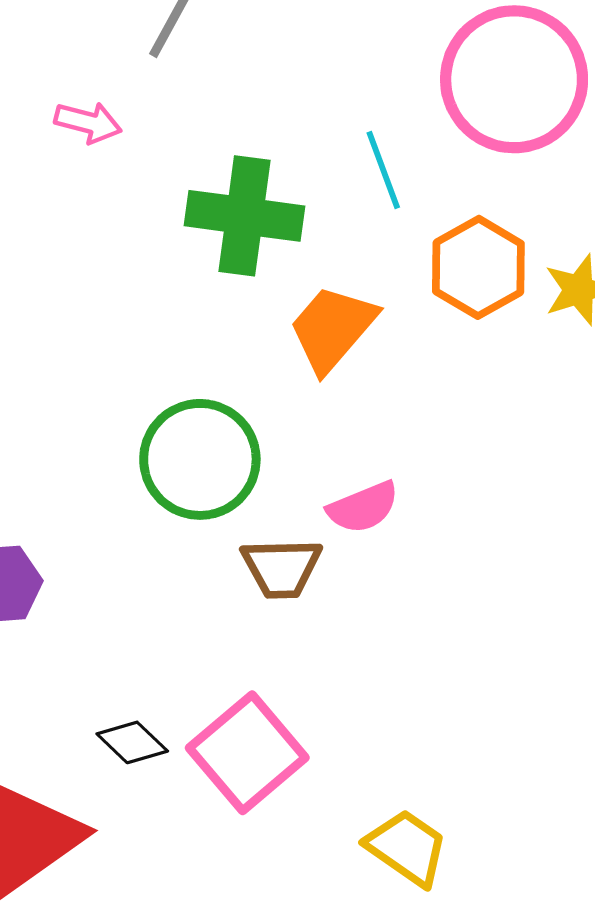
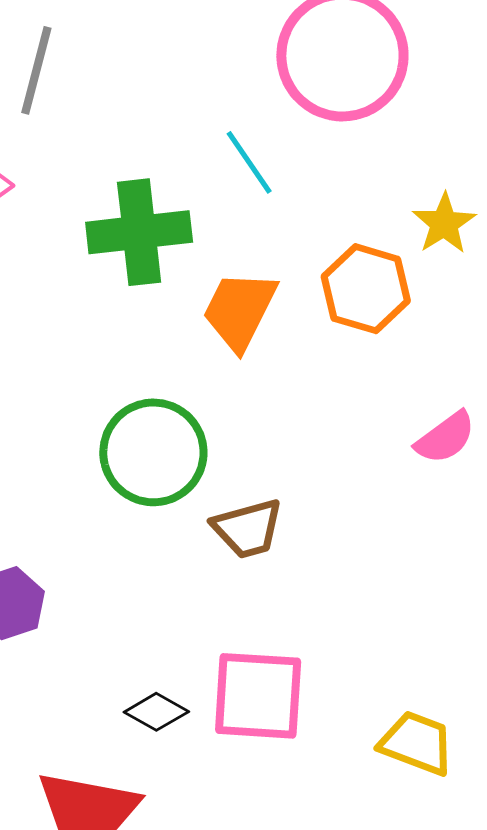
orange hexagon: (478, 267) -> (366, 289), moved
pink semicircle: (363, 507) -> (445, 438), moved
pink square: (247, 753) -> (258, 696), turned -32

